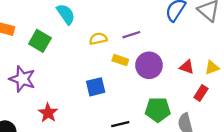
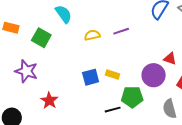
yellow rectangle: (120, 60) -> (112, 75), moved
purple circle: (149, 65) -> (154, 75), moved
green pentagon: (158, 110) -> (132, 97), moved

